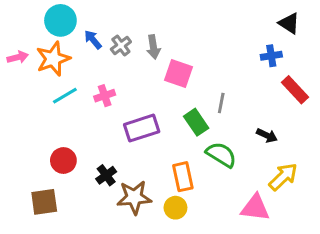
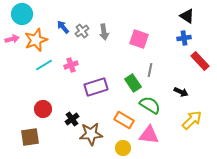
cyan circle: (60, 20) -> (22, 14), moved
black triangle: (289, 23) -> (187, 16), moved
pink square: (178, 73) -> (139, 39), moved
orange rectangle: (183, 177) -> (124, 120), turned -48
yellow circle: (175, 208) -> (123, 148), moved
pink triangle: (255, 208) -> (149, 135), moved

